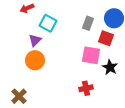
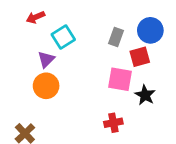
cyan square: (48, 23) -> (63, 37), turned 30
red square: (106, 38) -> (140, 57), turned -35

